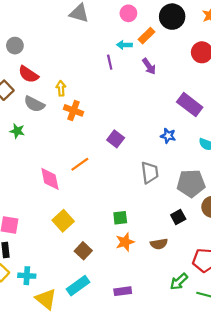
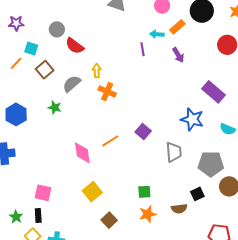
red semicircle: (28, 74) -> (75, 46), moved
gray semicircle: (34, 104) -> (72, 84), turned 108
blue star: (168, 136) -> (192, 119), size x1.6
purple square: (116, 139) -> (143, 131), moved
brown semicircle: (159, 244) -> (179, 209), moved

